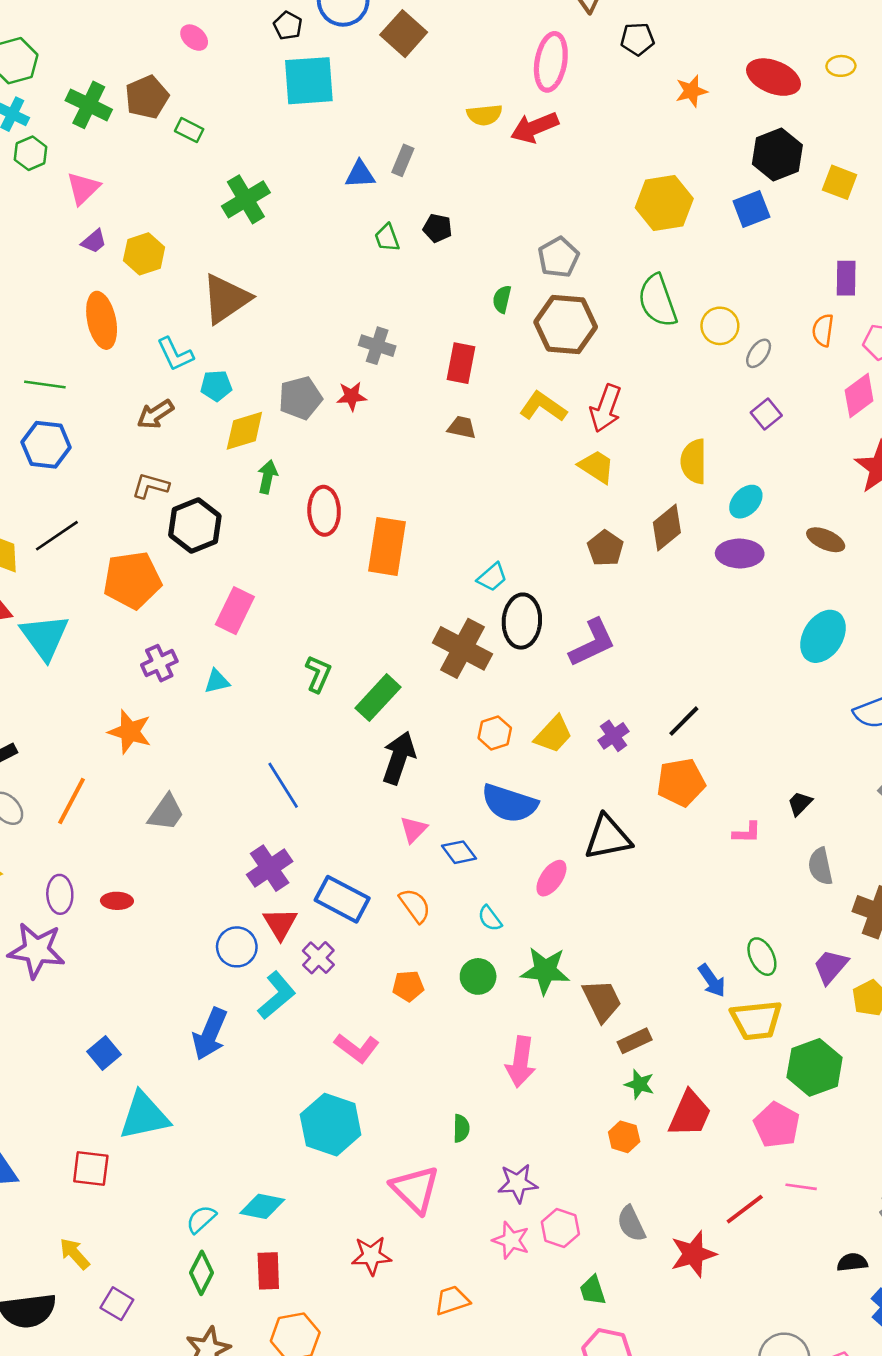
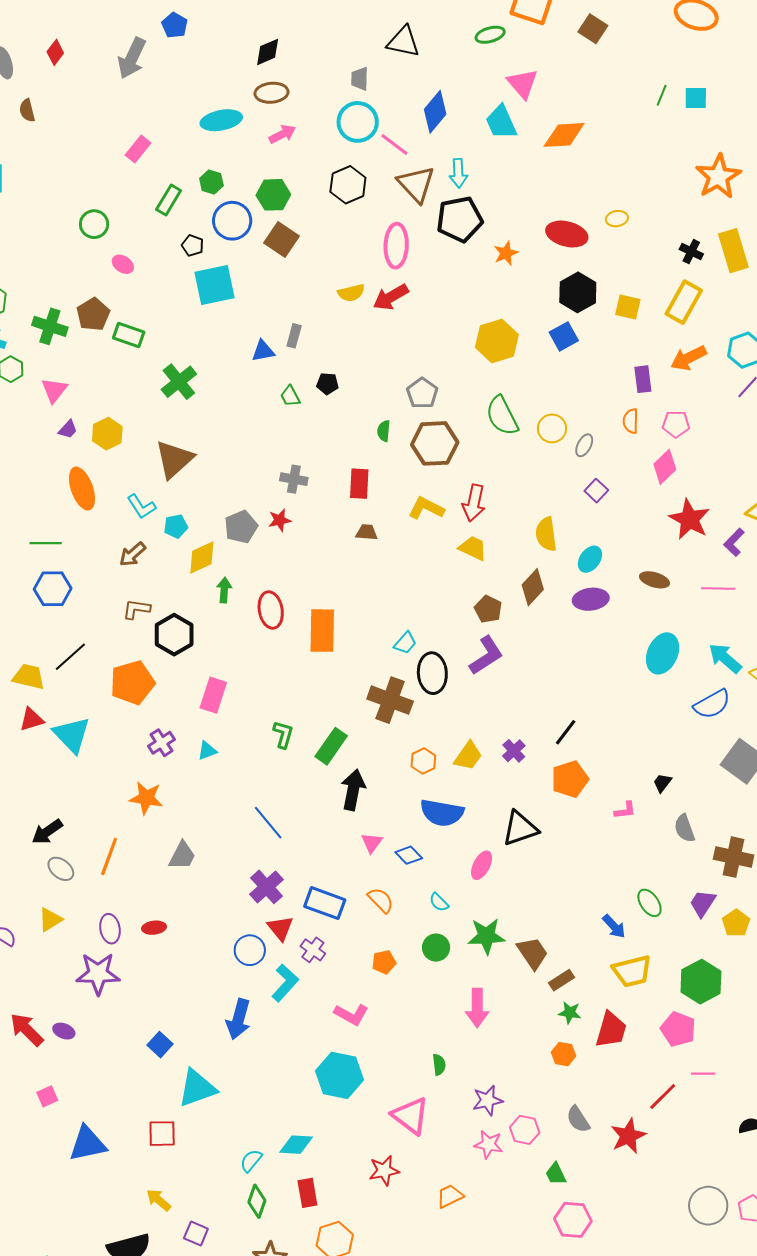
black pentagon: (637, 39) -> (460, 219), size x1.8
green rectangle: (189, 130) -> (129, 335), size x1.4
purple L-shape: (592, 643) -> (486, 655), moved
yellow trapezoid: (756, 1020) -> (632, 971), moved

